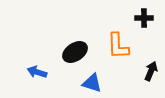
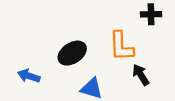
black arrow: (151, 71) -> (141, 75), moved, turned -54

